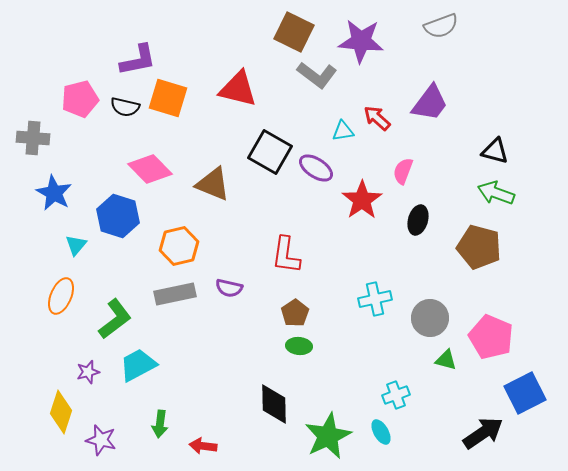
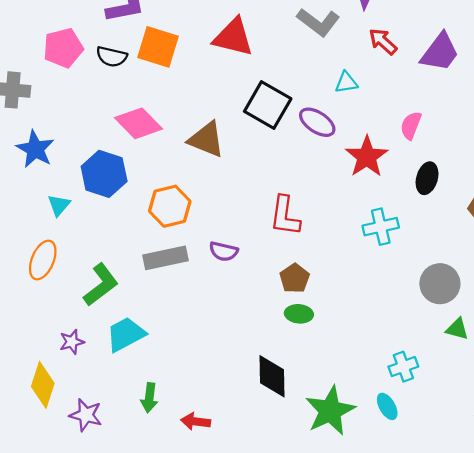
red arrow: (377, 118) -> (383, 41), moved
cyan cross: (375, 299) -> (381, 227), moved

